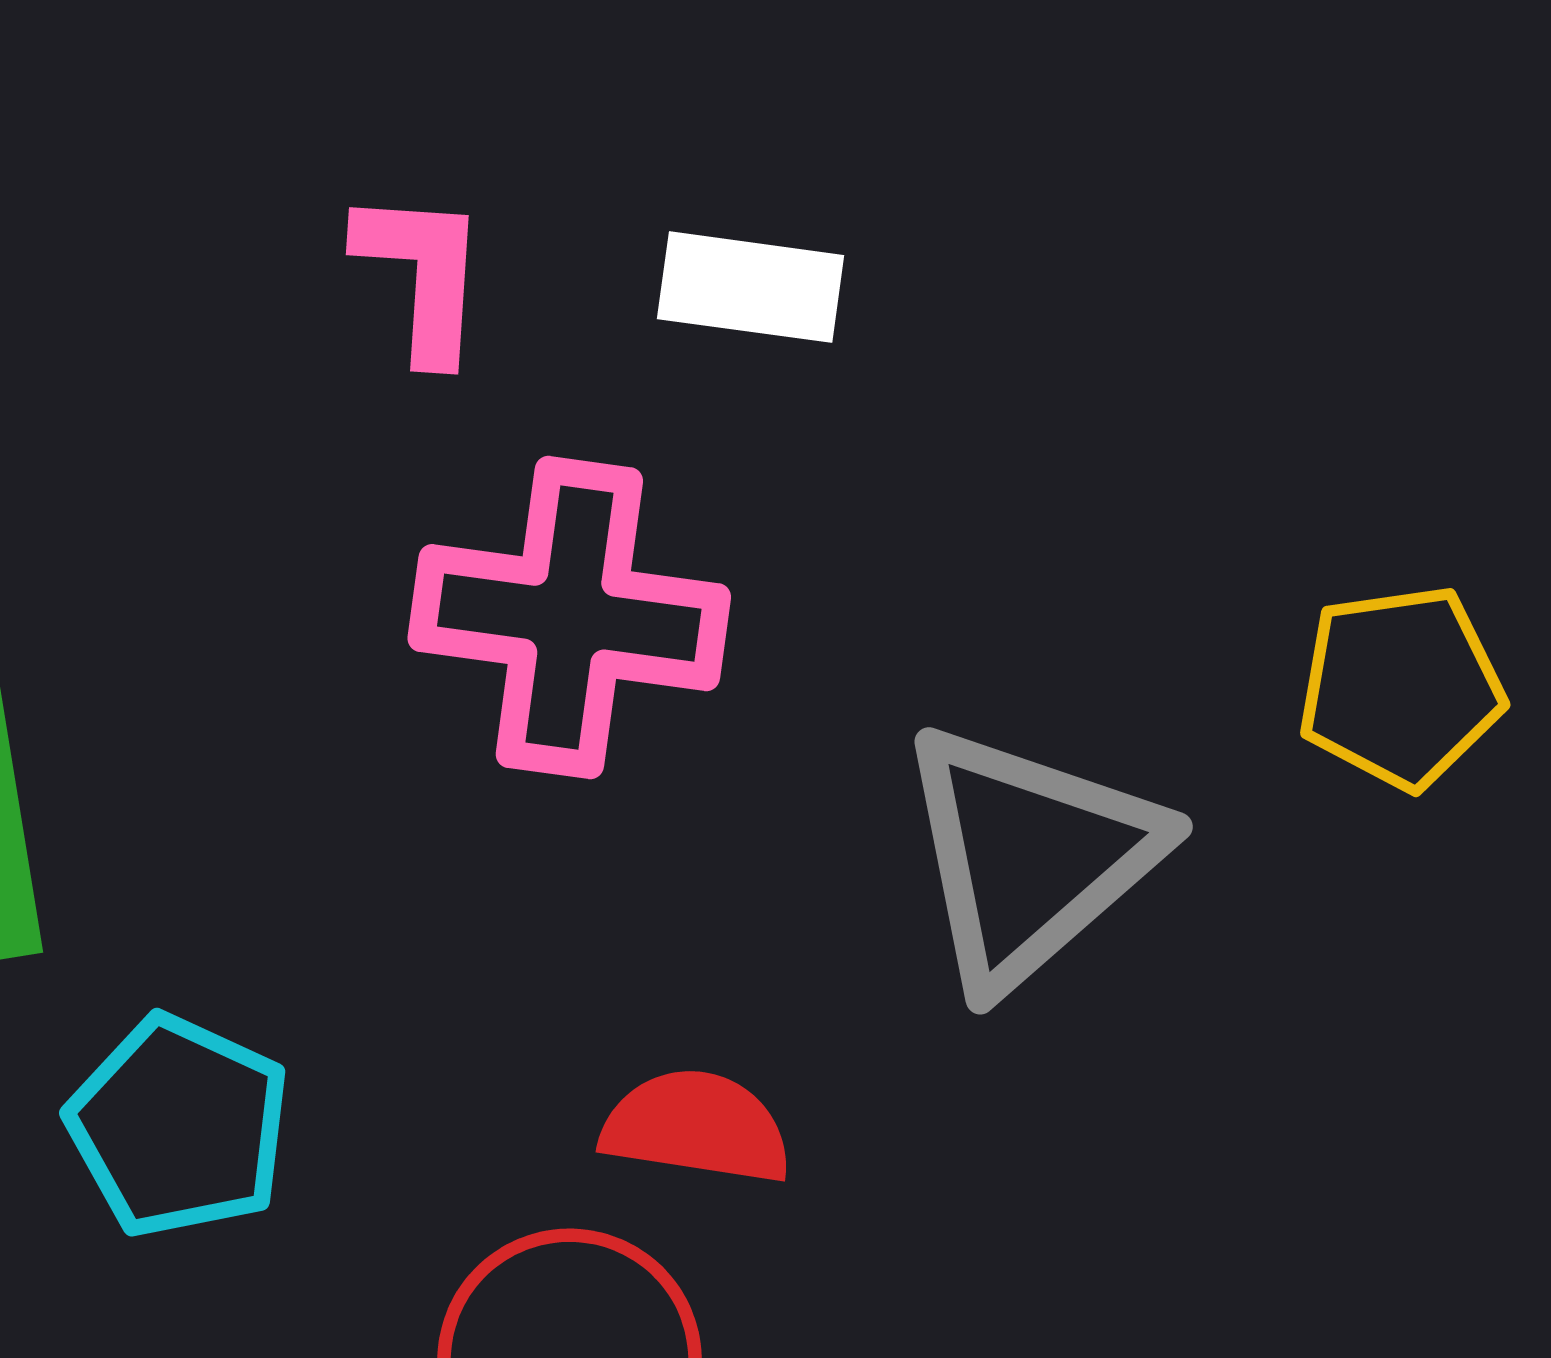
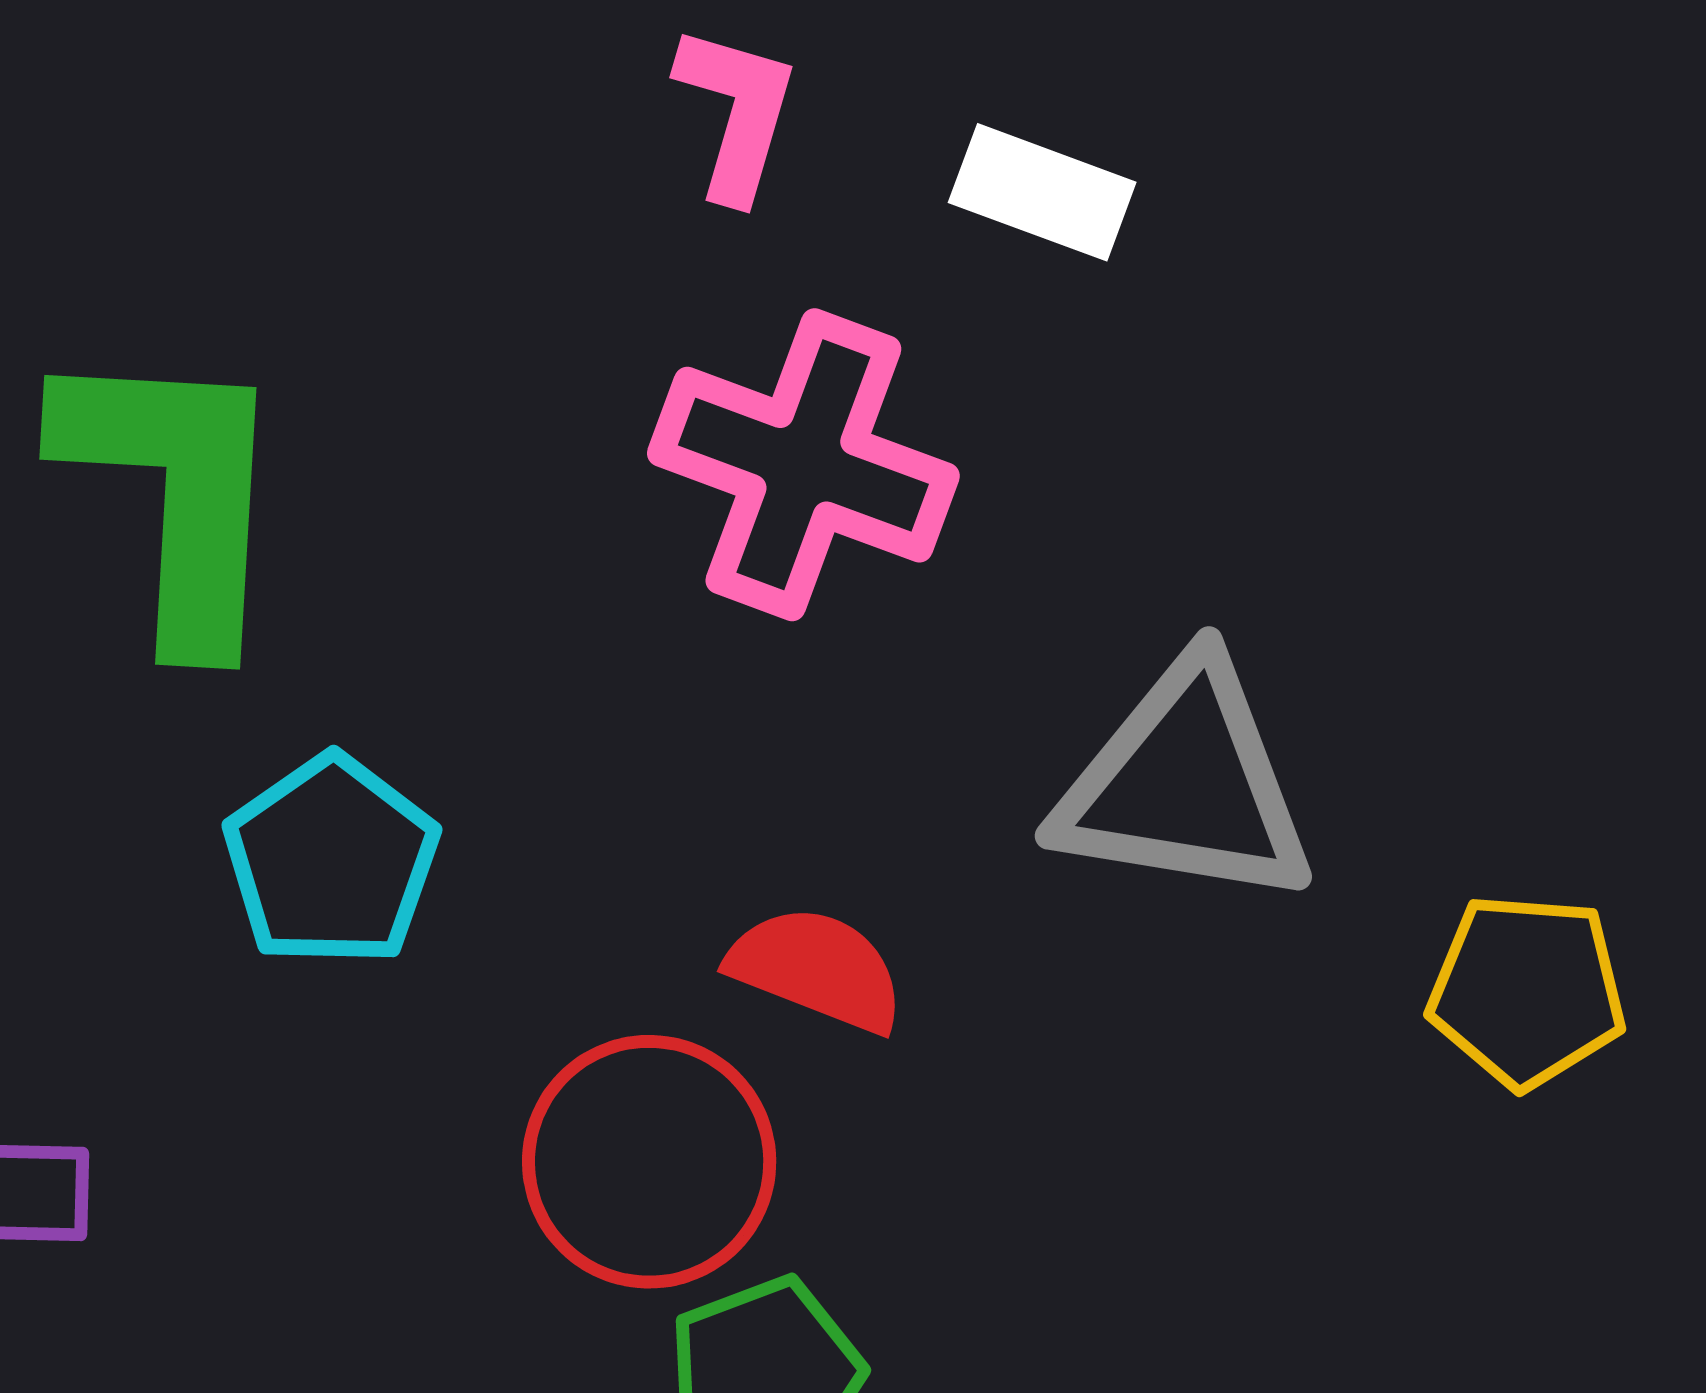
yellow pentagon: (1401, 687) -> (1527, 991), moved
gray triangle: (1029, 856) -> (1185, 784), turned 38

